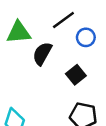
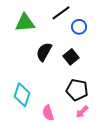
black semicircle: (42, 54) -> (44, 52), moved

